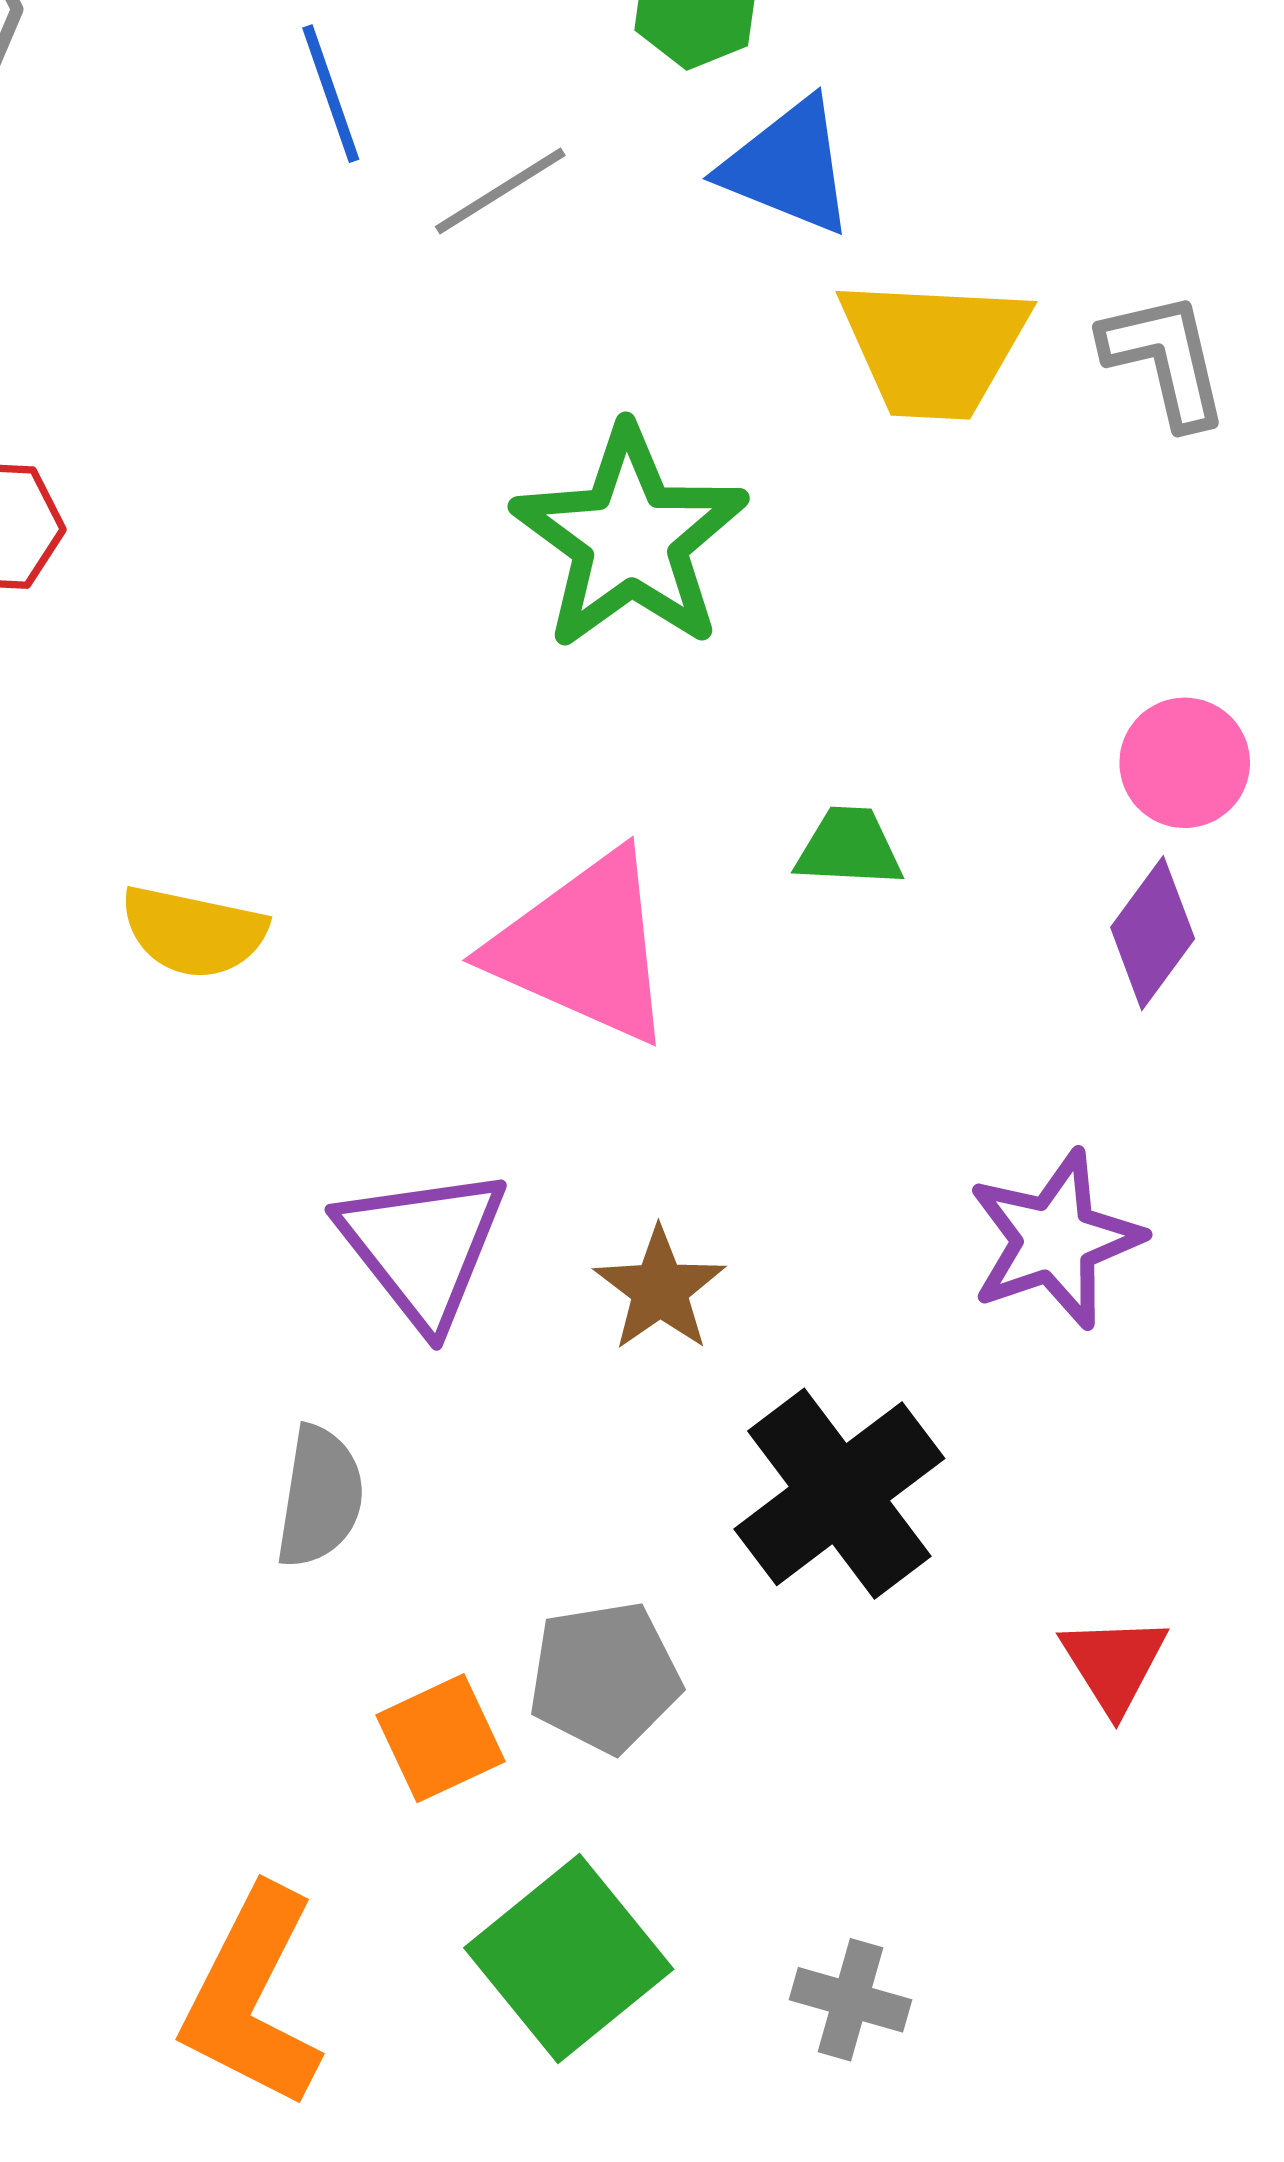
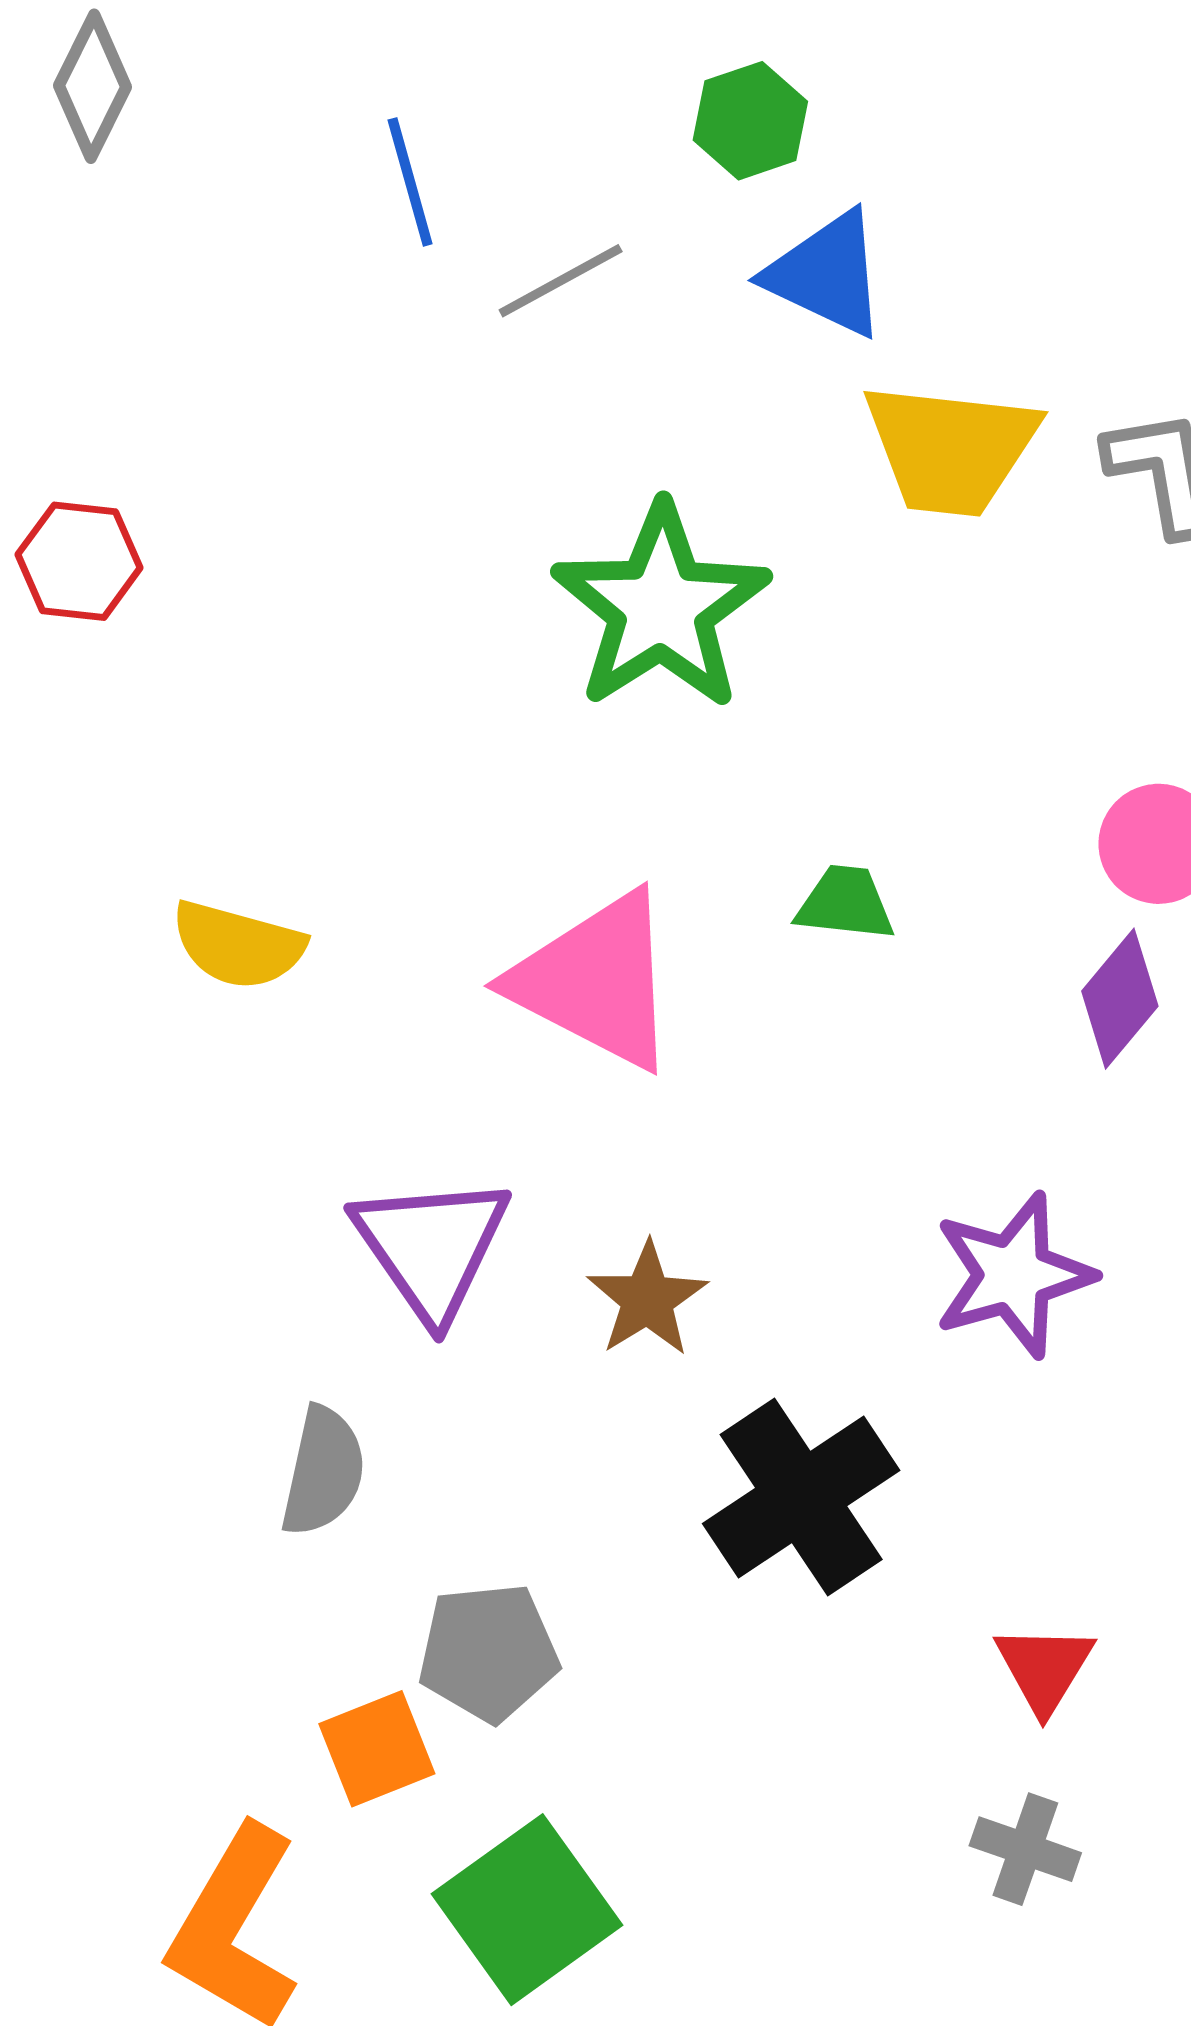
gray pentagon: (605, 1677) -> (488, 1652), moved
orange square: (441, 1738) -> (377, 1749), moved
gray cross: (850, 2000) -> (1025, 1849), moved

